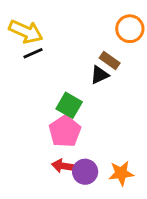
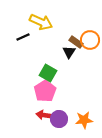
orange circle: (130, 29) -> (90, 40), moved
yellow arrow: (26, 32) -> (41, 22), moved
black triangle: (100, 75) -> (69, 52), turned -32

